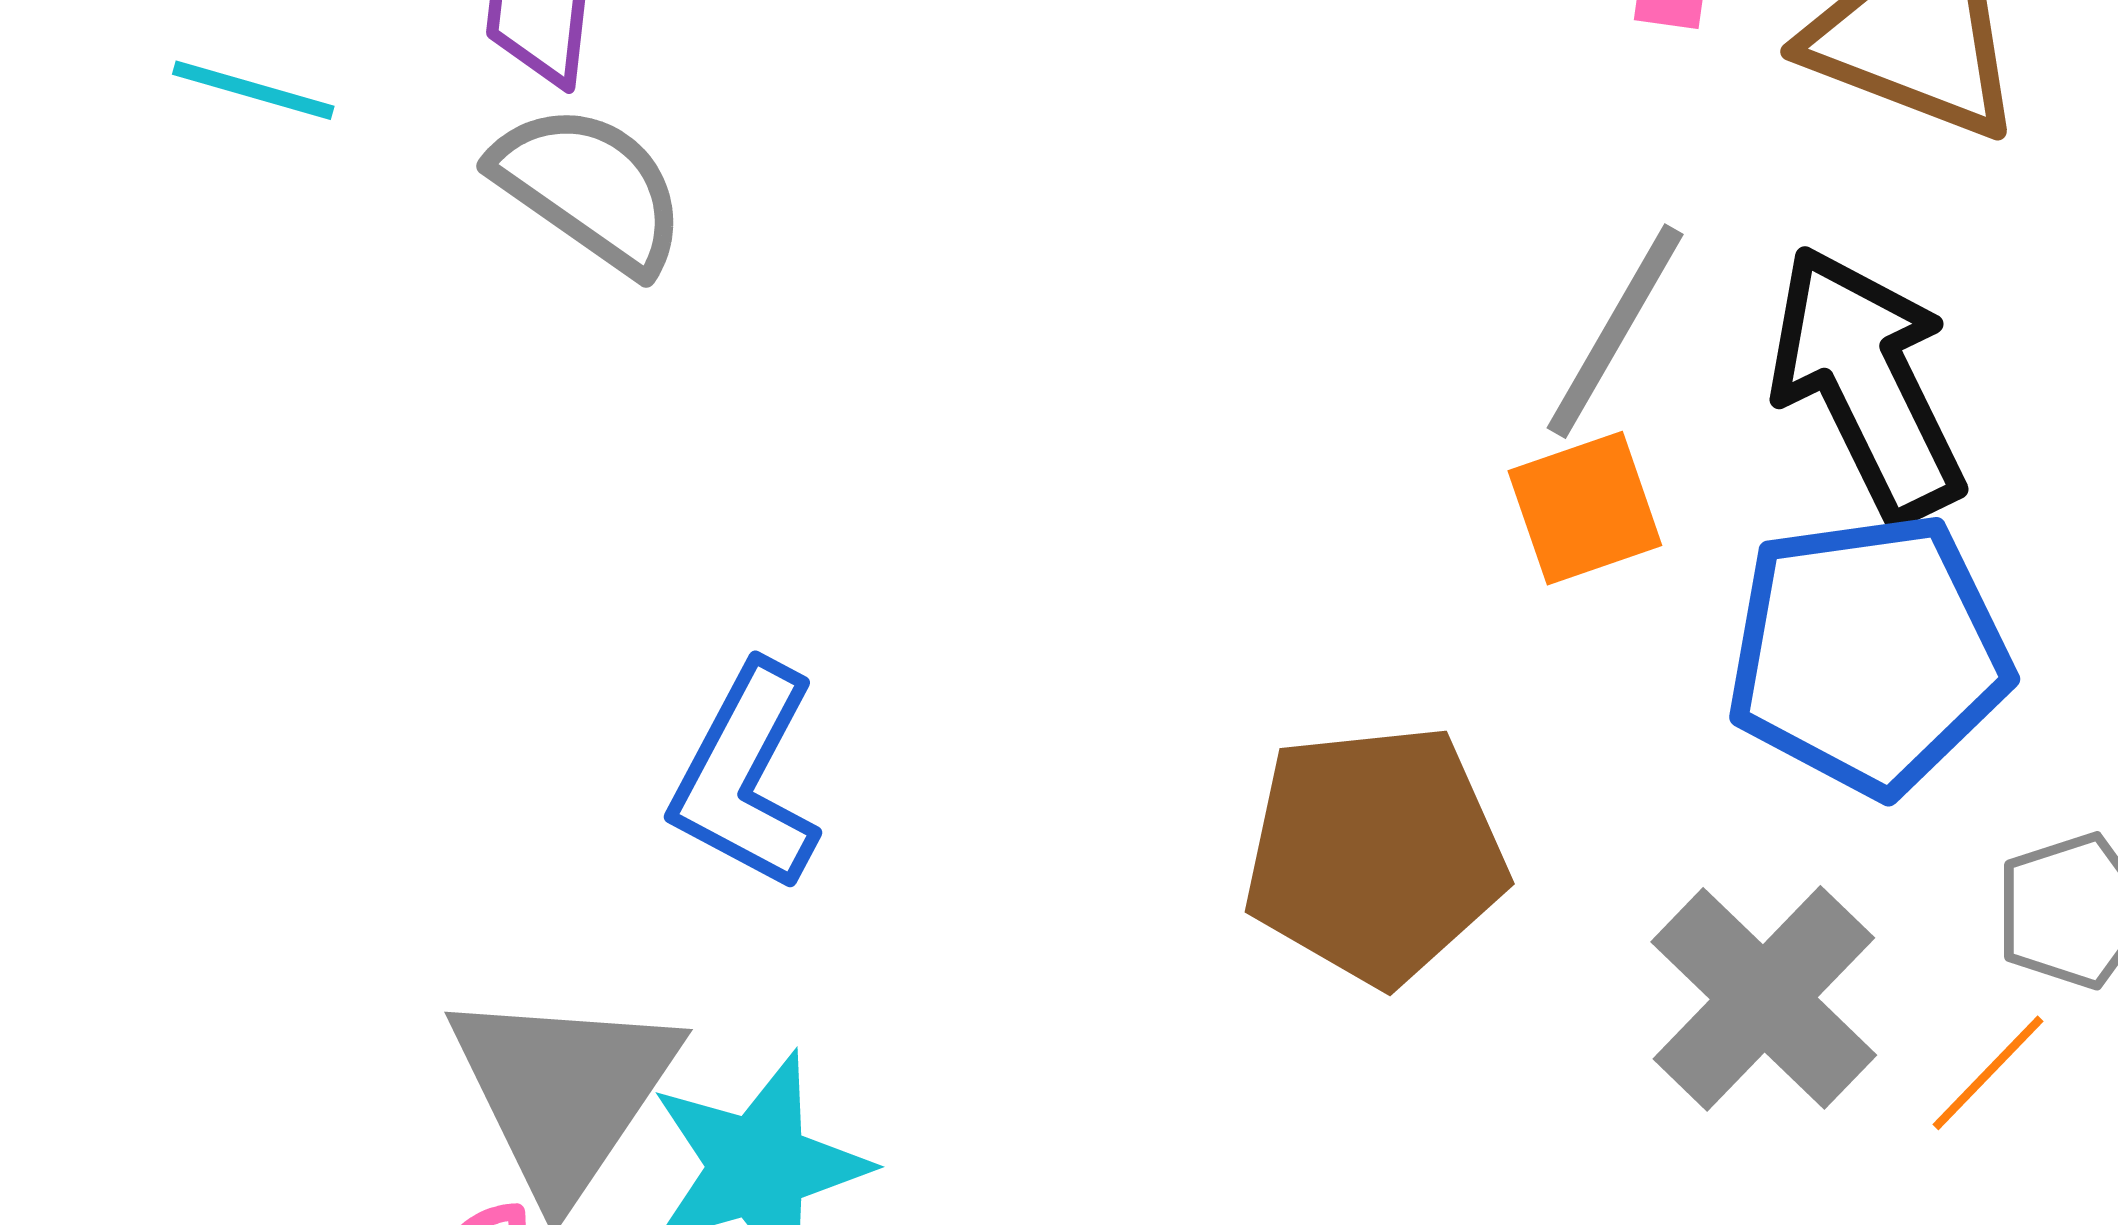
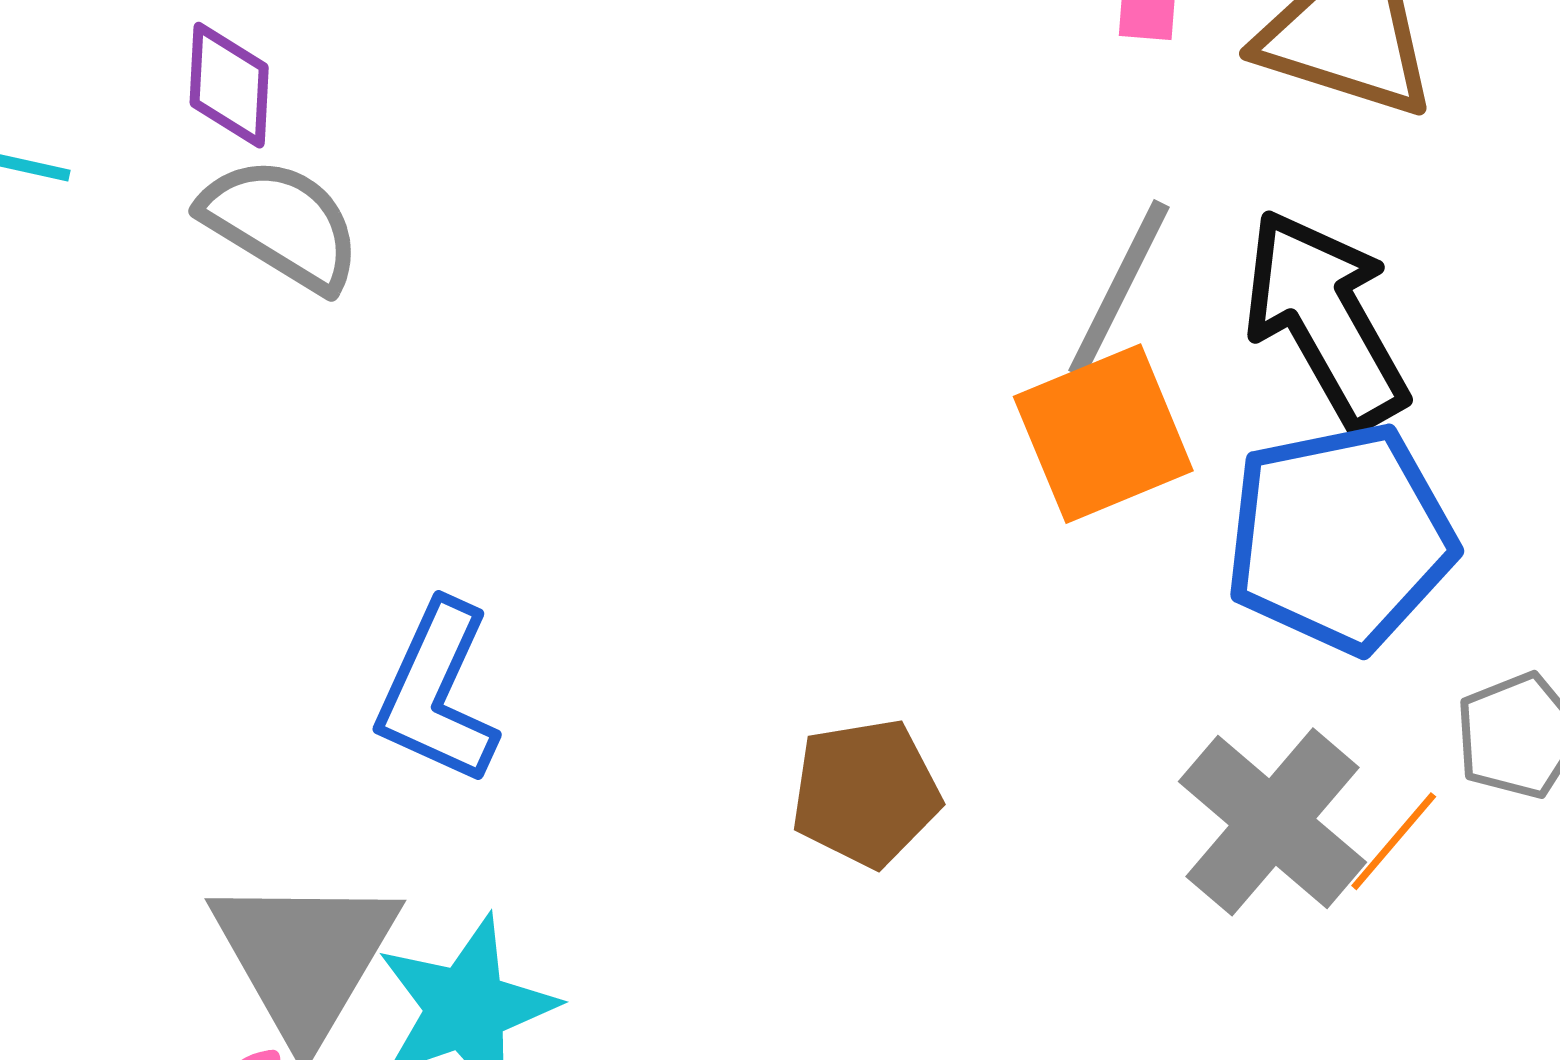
orange square: (1585, 508) -> (1103, 434), size x1.4
brown pentagon: (1375, 854) -> (866, 793), moved, size x0.7
orange line: (1988, 1073) -> (1394, 841), moved

